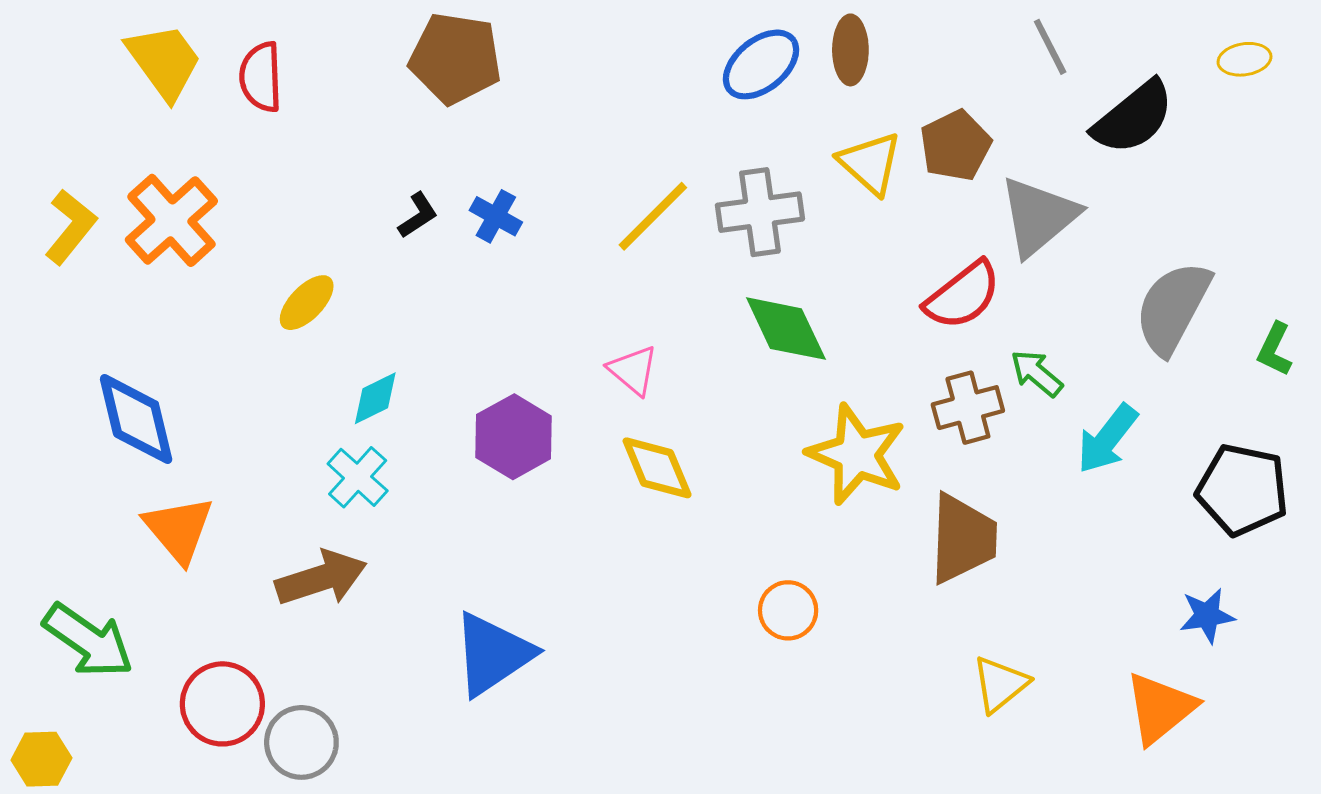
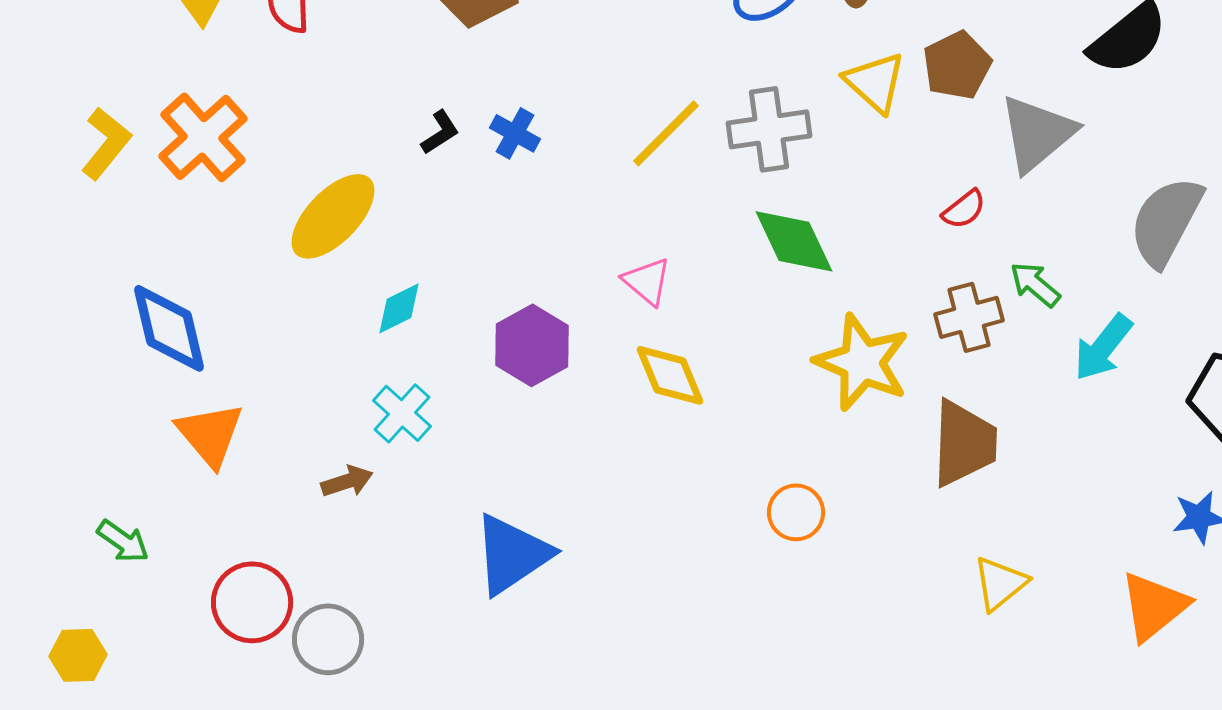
red semicircle: (963, 295) -> (964, 209), size x0.6
yellow ellipse: (307, 303) -> (333, 216), size x1.6
cyan cross: (358, 477) -> (402, 413), moved
brown arrow: (321, 578) -> (347, 481), size x0.6
green arrow: (88, 641) -> (123, 541), size x0.6

